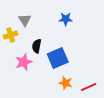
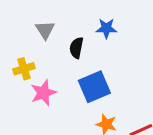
yellow cross: (11, 35) -> (24, 69), moved
black semicircle: (37, 46) -> (76, 48), moved

